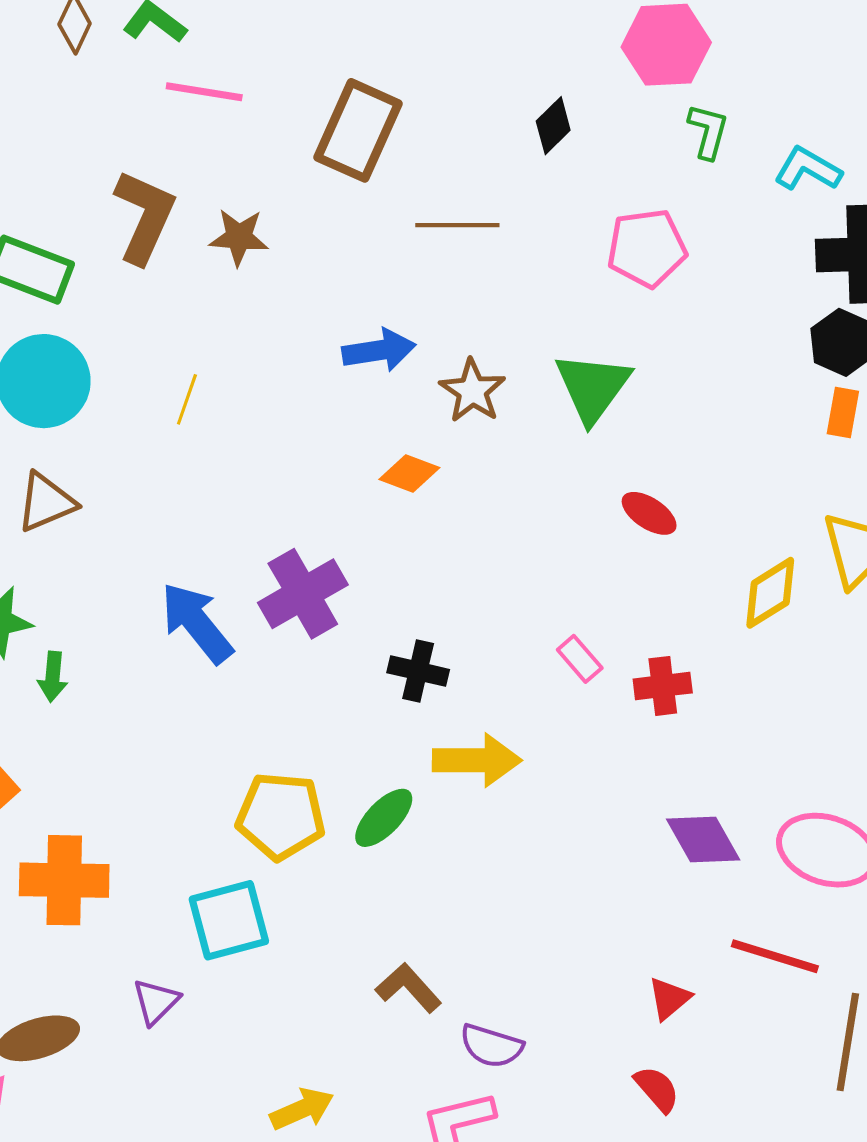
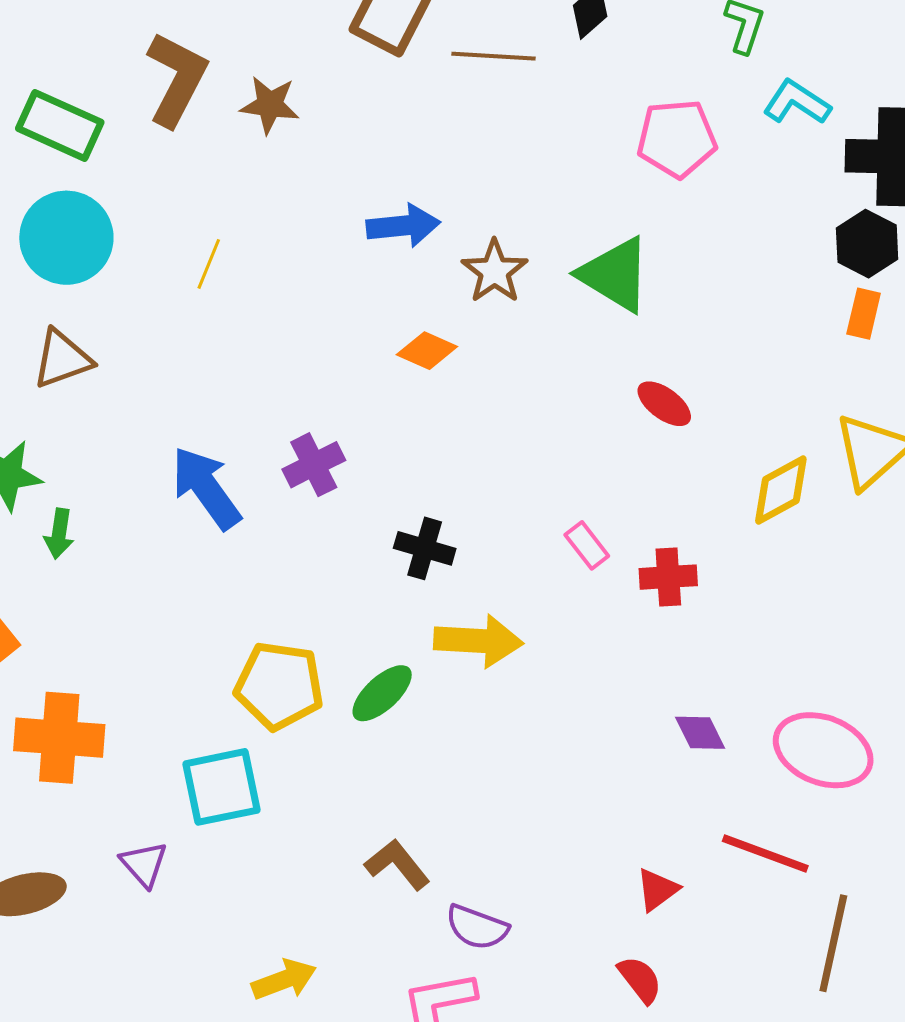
cyan L-shape: (808, 169) -> (797, 102), moved
brown line: (457, 225) -> (493, 56), moved
green triangle: (593, 387) -> (615, 275), turned -38
purple cross: (303, 594) -> (314, 465), size x0.7
purple diamond: (703, 840) -> (700, 733), size x0.7
purple triangle: (156, 1002) -> (144, 864), turned -30

